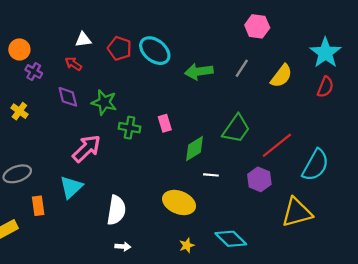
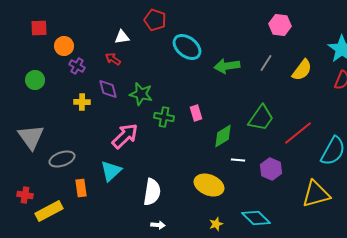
red pentagon: (120, 48) -> (155, 20), moved
yellow cross: (19, 111) -> (82, 102), moved, turned -35
purple hexagon: (259, 179) -> (271, 169), moved

